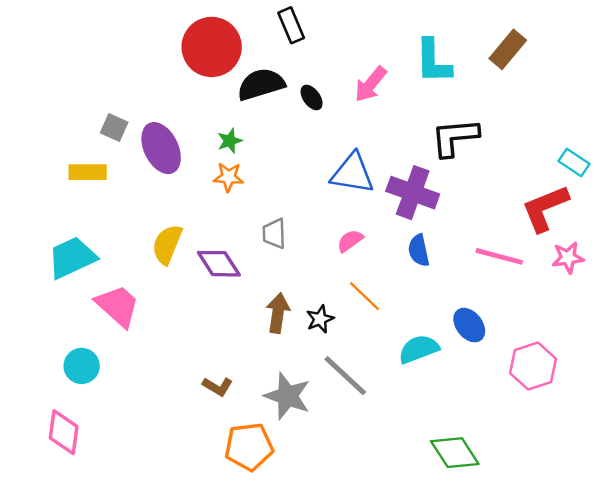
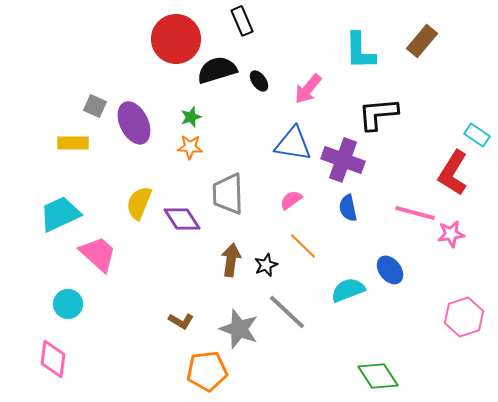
pink arrow: (371, 84) -> (308, 89), moved
red L-shape: (545, 208) -> (453, 173), turned -36
gray trapezoid: (274, 234) -> (228, 194), size x1.6
pink star: (568, 258) -> (451, 234), moved
pink hexagon: (533, 366) -> (464, 317), moved

